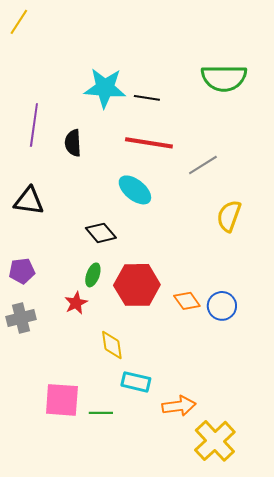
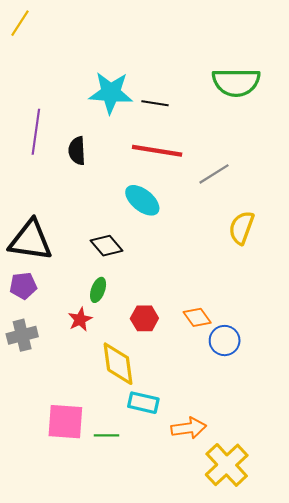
black triangle: (29, 201) -> (31, 240), moved, size x1.4
red hexagon: (137, 285) -> (144, 318), moved, size x0.6
blue circle: (222, 306) -> (225, 341), moved
yellow diamond: (112, 345) -> (118, 364), size x1.4

